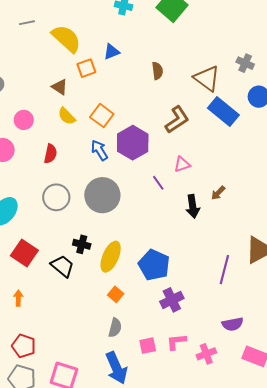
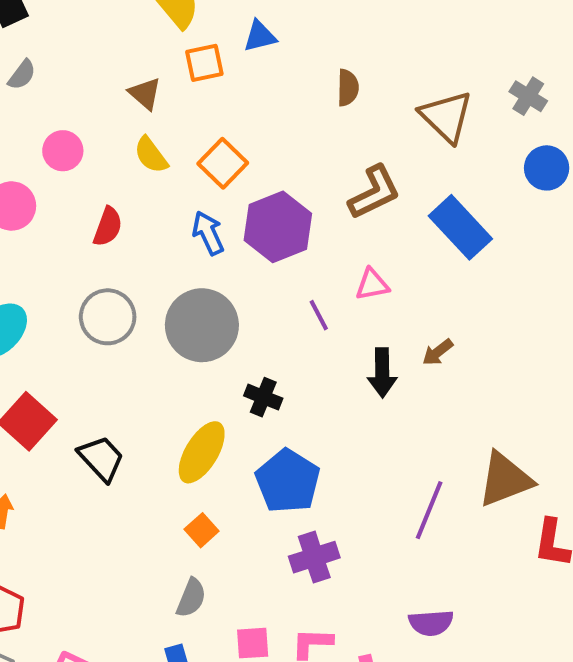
blue rectangle: (223, 111) -> (460, 227), moved
black cross: (82, 244) -> (263, 397), moved

